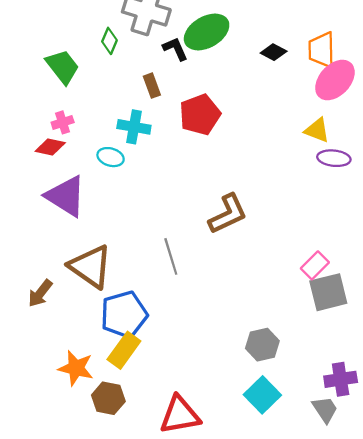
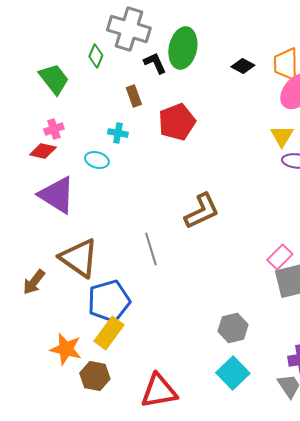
green ellipse: (207, 32) -> (183, 48), turned -48
cyan cross: (134, 127) -> (118, 133), size x0.7
yellow triangle: (317, 130) -> (282, 136), turned 40

